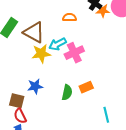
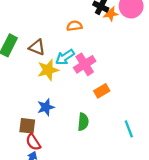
brown triangle: (34, 32) -> (37, 47), size x0.7
orange rectangle: (86, 87) -> (102, 91), moved
green semicircle: (67, 92) -> (83, 122), moved

